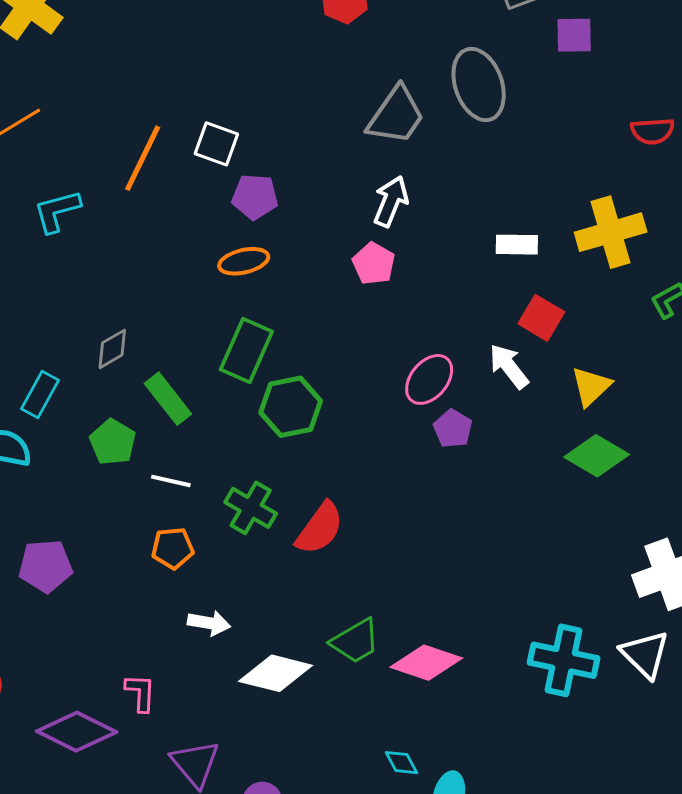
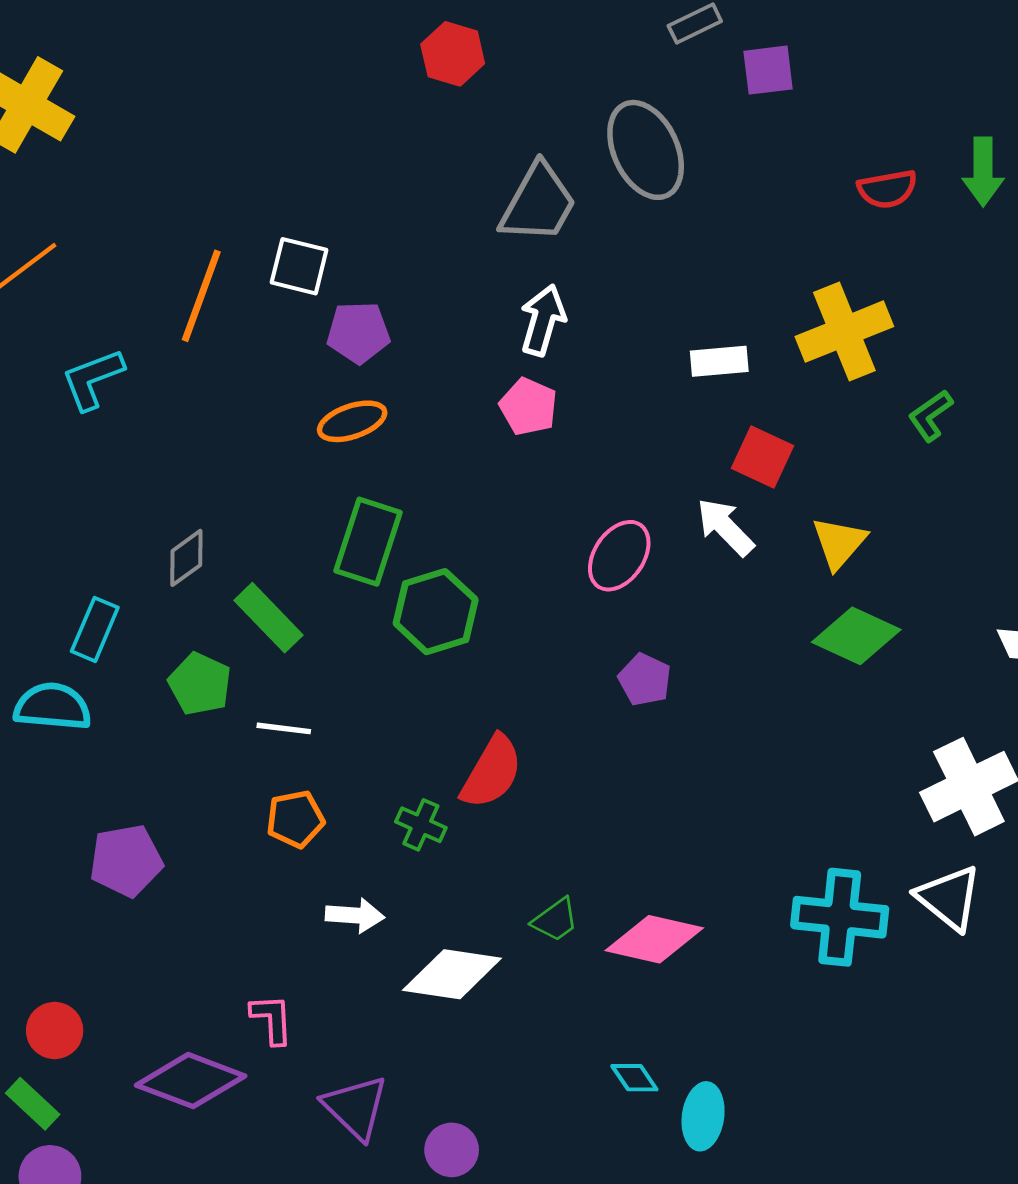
purple pentagon: (453, 429) -> (645, 680), moved
green cross: (251, 508) -> (421, 825), moved, size x0.7
green trapezoid: (355, 641) -> (555, 920), size x0.7

